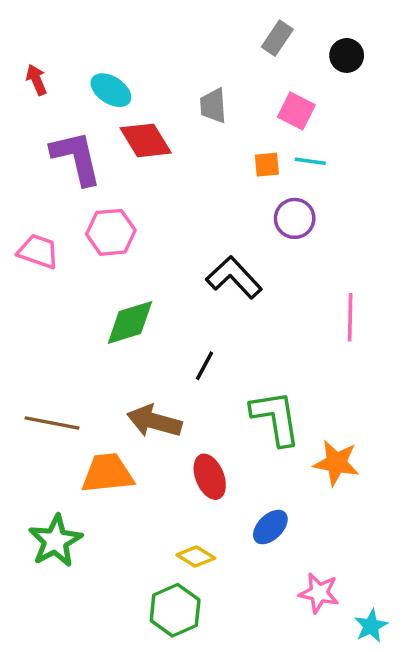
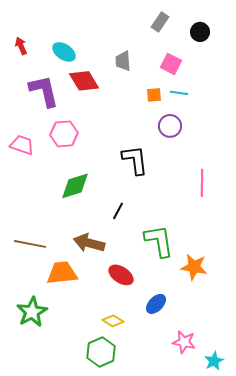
black L-shape: (234, 277) -> (135, 160), turned 36
red ellipse: (210, 477) -> (121, 275), turned -35

